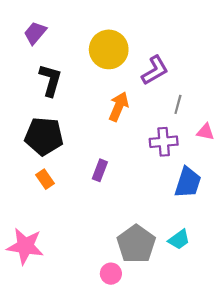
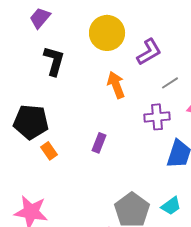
gray line: (178, 104) -> (170, 83), turned 42
orange arrow: (119, 107) -> (116, 85), turned -44
black pentagon: (44, 136) -> (31, 122), moved

